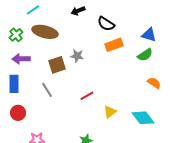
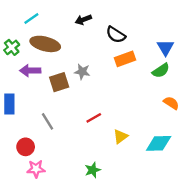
blue triangle: (149, 35) -> (165, 47), turned 42
purple arrow: (21, 59) -> (30, 71), moved
gray line: (47, 90) -> (48, 121), moved
red circle: (18, 113) -> (26, 147), moved
cyan diamond: (143, 118) -> (159, 143), turned -55

